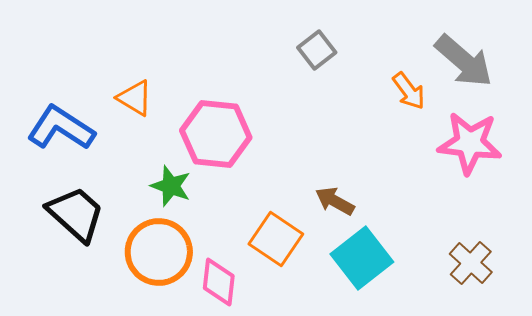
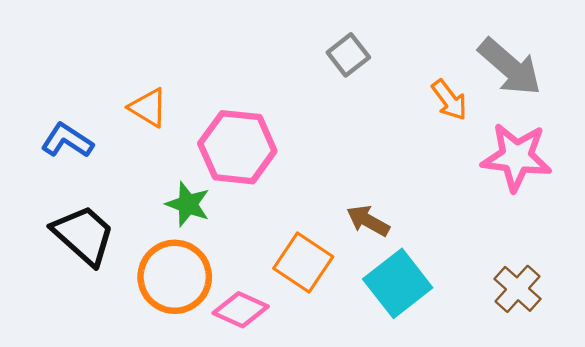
blue L-shape: (61, 128) -> (67, 141), size x0.7
pink diamond: (219, 282) -> (241, 310), turned -72

